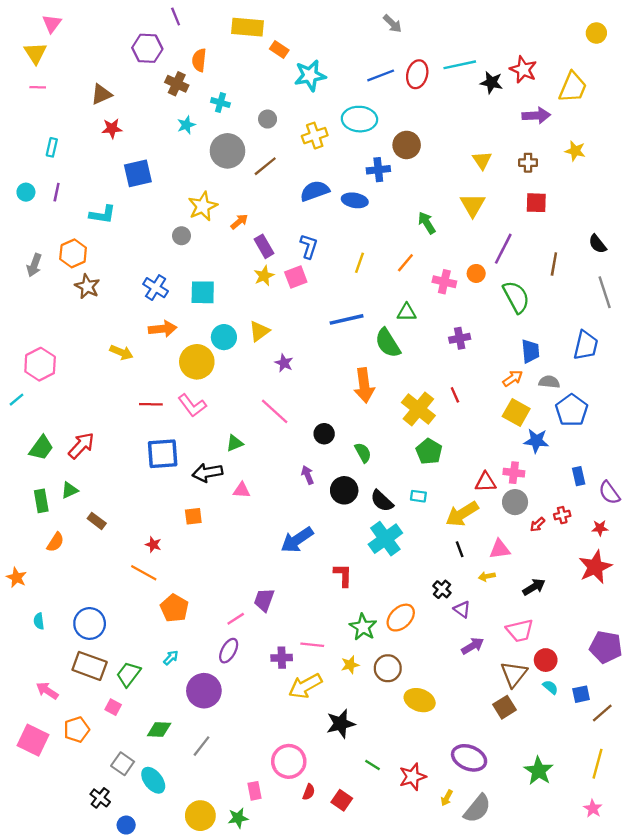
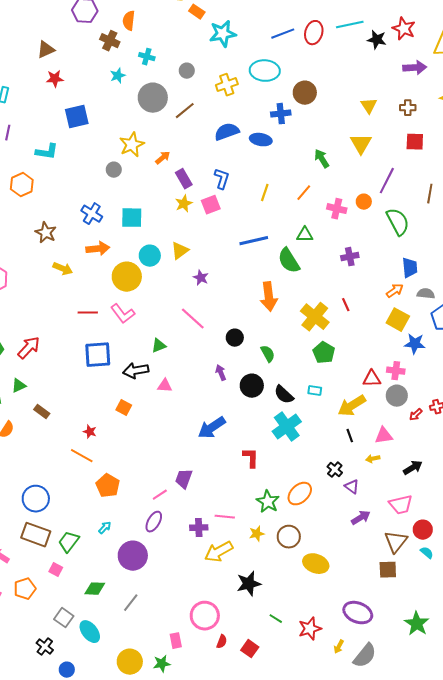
brown star: (87, 286) -> (46, 233), moved
orange square: (193, 516) -> (124, 408), turned 35
brown square: (504, 707) -> (388, 570), turned 30

